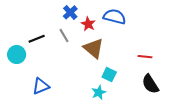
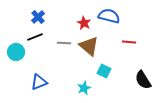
blue cross: (70, 12) -> (38, 17), moved
gray line: (64, 36) -> (64, 43), moved, turned -56
red line: (145, 57) -> (129, 42), moved
cyan star: (99, 92) -> (84, 88), moved

